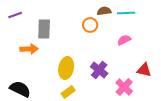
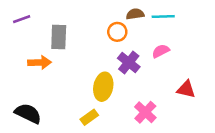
yellow ellipse: (66, 68) -> (103, 87), moved
purple cross: (99, 70) -> (129, 62), moved
pink cross: (124, 87) -> (145, 112), moved

